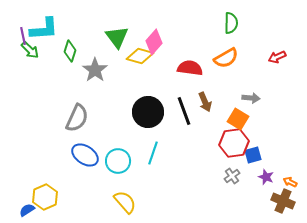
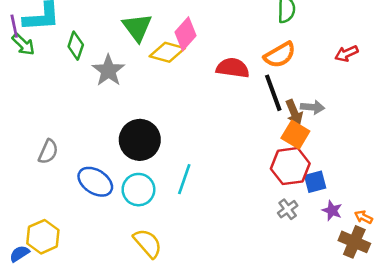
brown arrow: (205, 102) -> (294, 112), moved
black line: (184, 111) -> (273, 93), moved
black circle: (148, 112) -> (140, 140), moved
gray semicircle: (77, 118) -> (48, 152), moved, size x0.7

